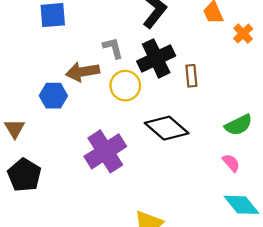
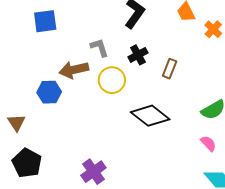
black cross: (156, 58) -> (138, 55), size x0.6
brown rectangle: (191, 76) -> (170, 69), turned 30
purple cross: (105, 151) -> (93, 172), moved, size x0.7

